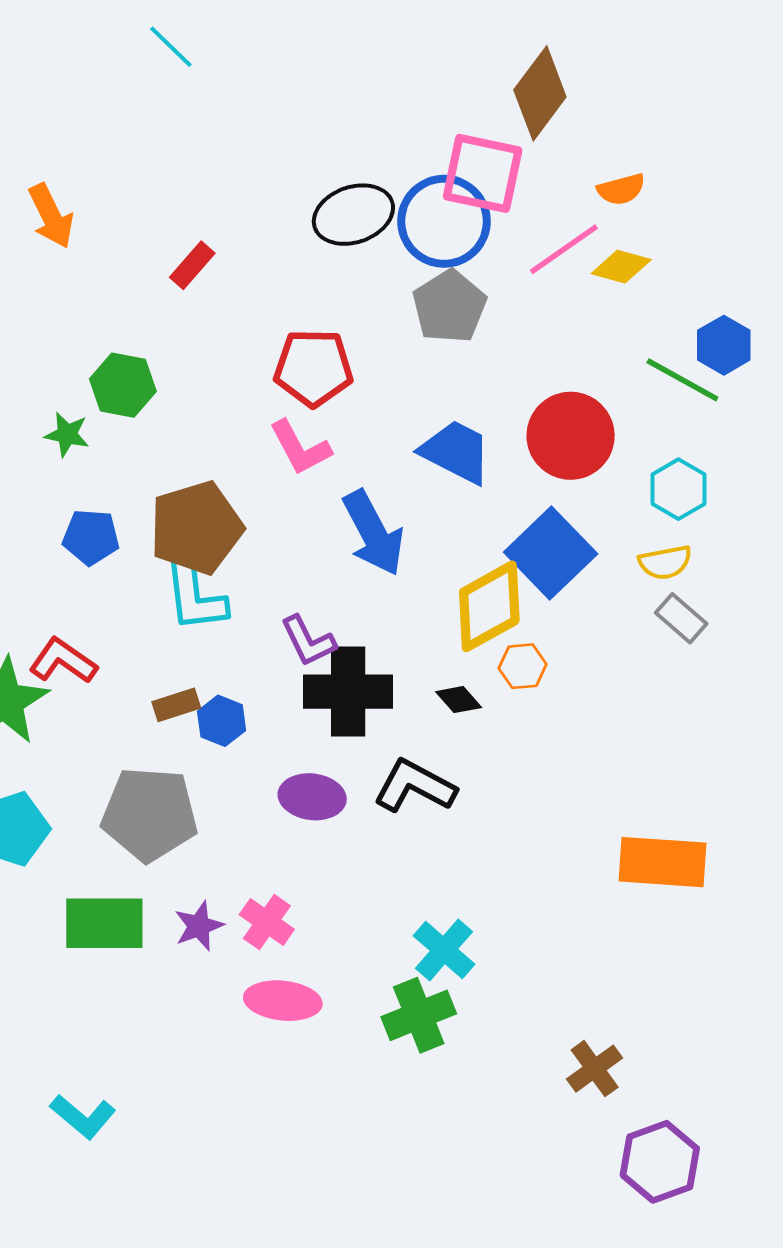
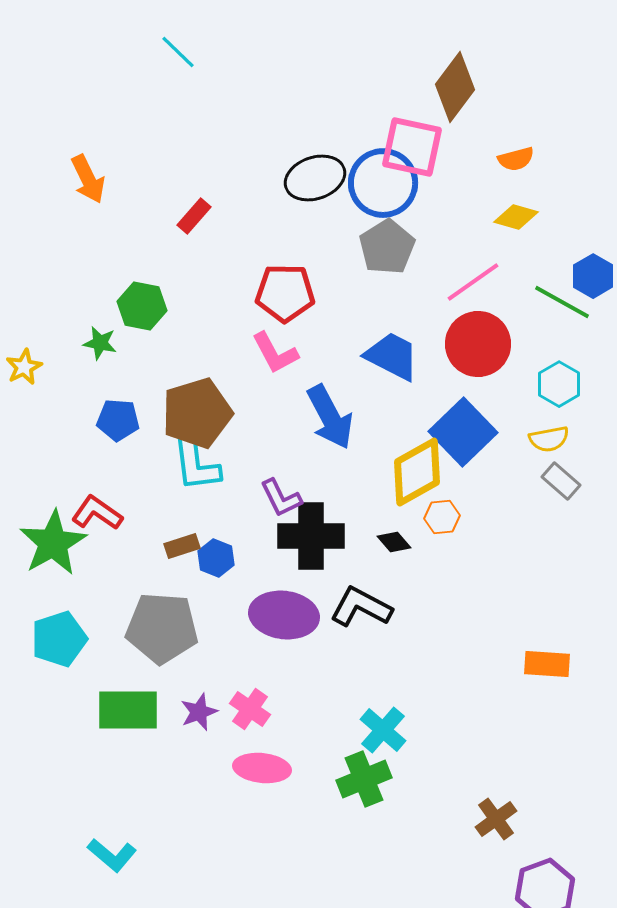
pink line: (564, 249) -> (473, 282), moved
purple ellipse: (312, 797) -> (284, 615), size x1.4
orange rectangle: (662, 862) -> (547, 664), size x0.7

